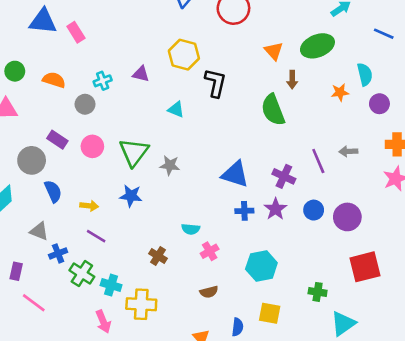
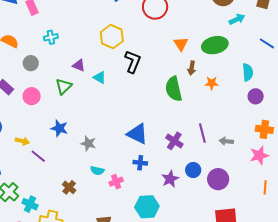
purple triangle: (141, 74) -> (79, 65), moved
cyan cross: (103, 81) -> (51, 37), moved
orange star: (340, 92) -> (212, 83), moved
gray arrow: (348, 151) -> (226, 141), moved
green triangle: (134, 152) -> (64, 86), moved, size x0.7
gray star: (170, 165) -> (88, 143), moved
blue star: (131, 196) -> (59, 128), moved
purple star: (276, 209) -> (170, 179), moved
purple line: (96, 236) -> (38, 156), moved
pink cross: (210, 251) -> (116, 182), moved

